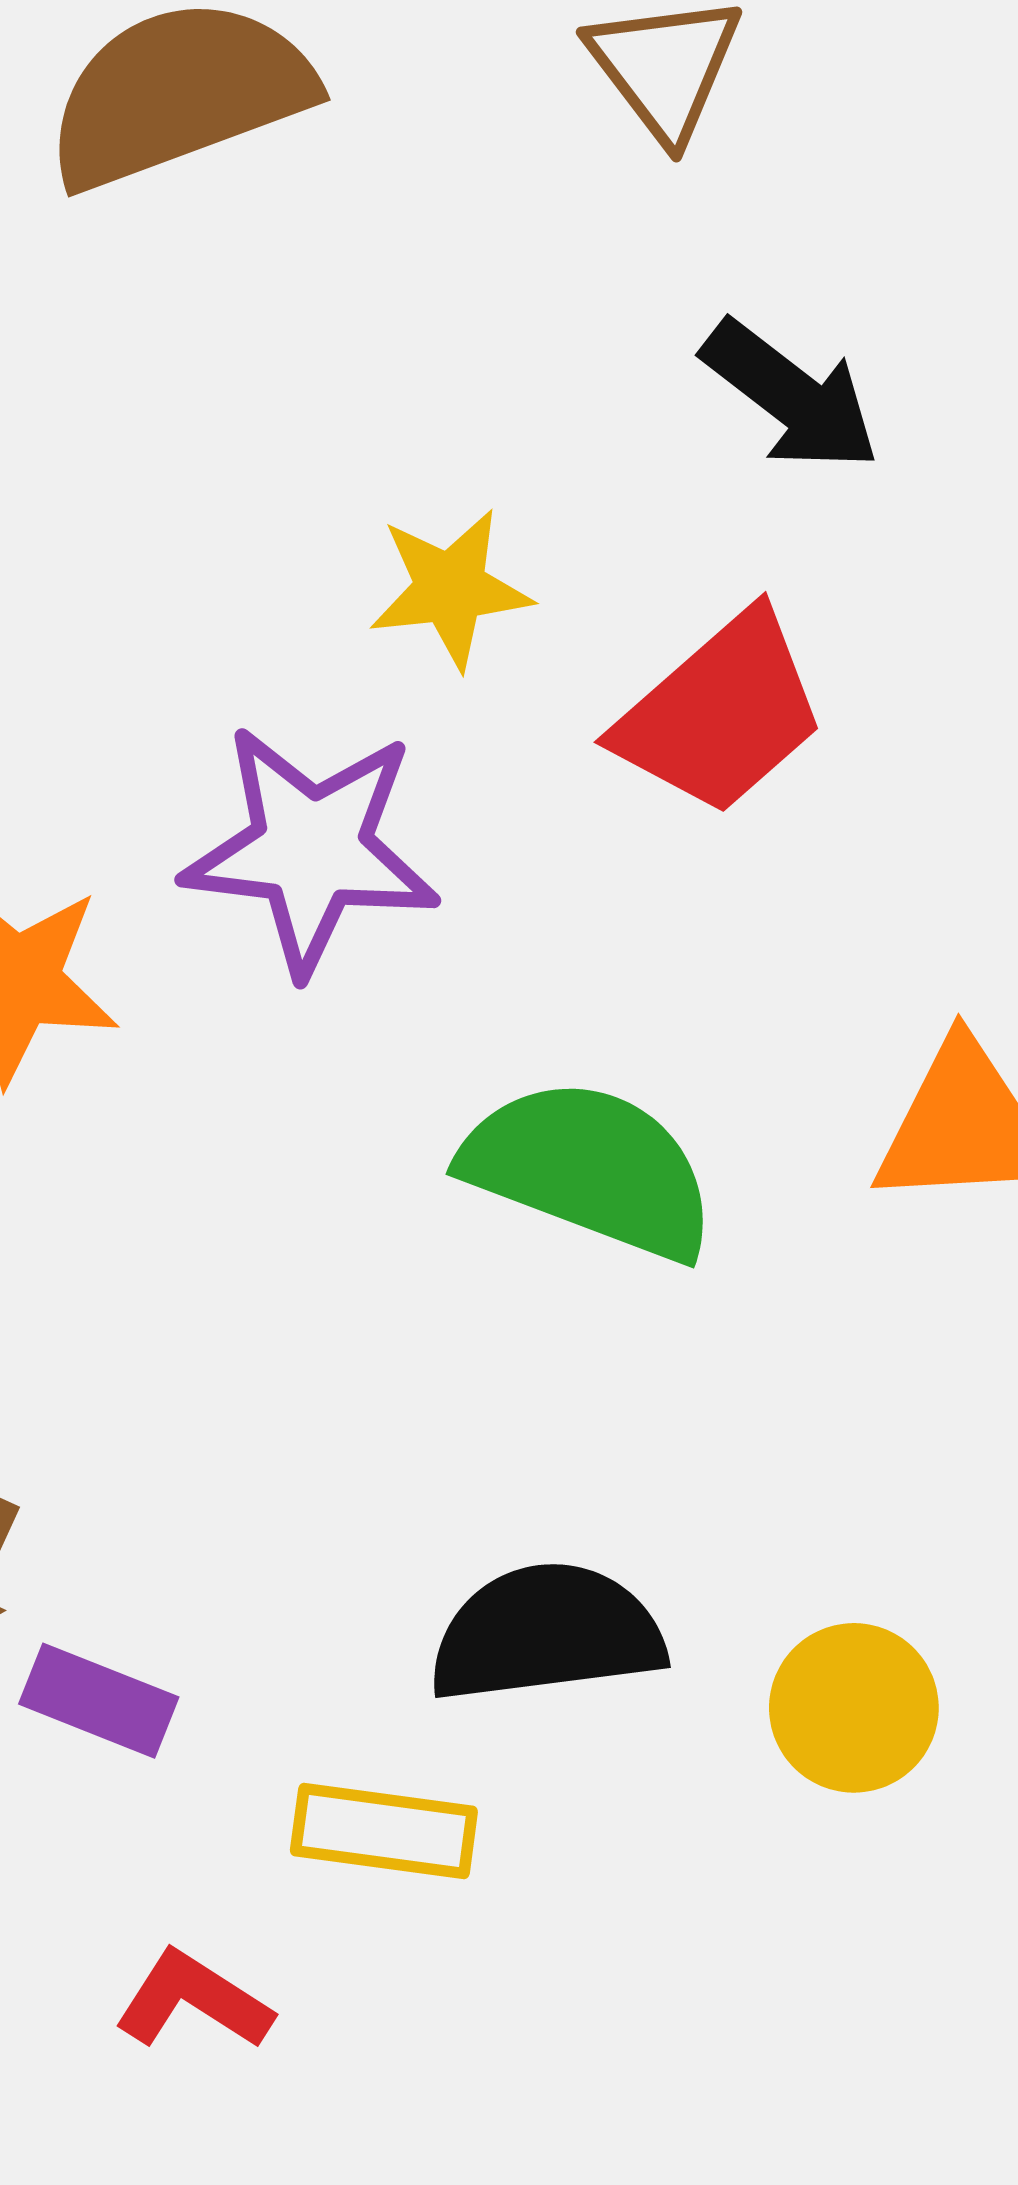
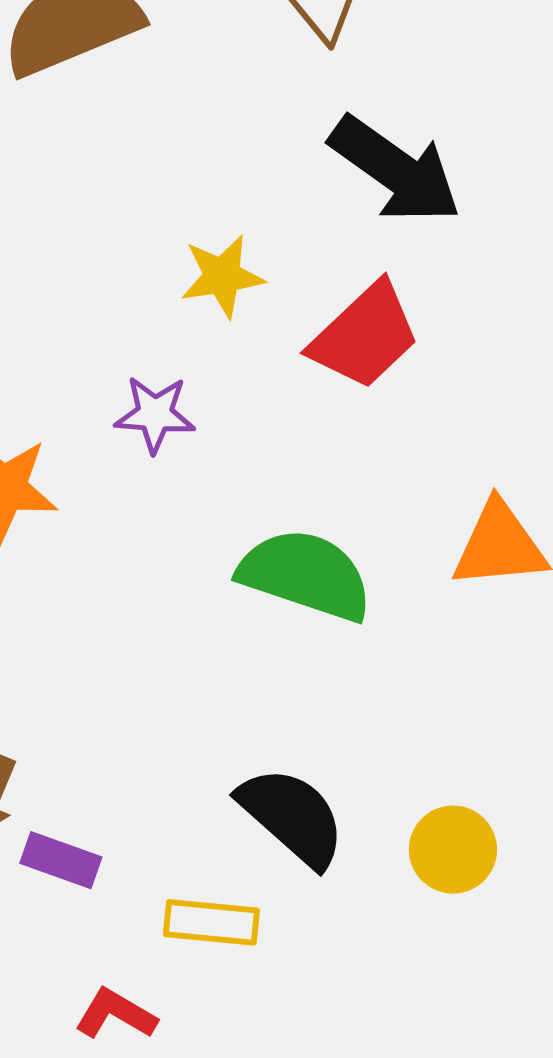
black arrow: (791, 396) -> (395, 170), size x1.4
purple star: (311, 849) -> (155, 414), size x0.6
black semicircle: (547, 1633) -> (292, 817), turned 51

